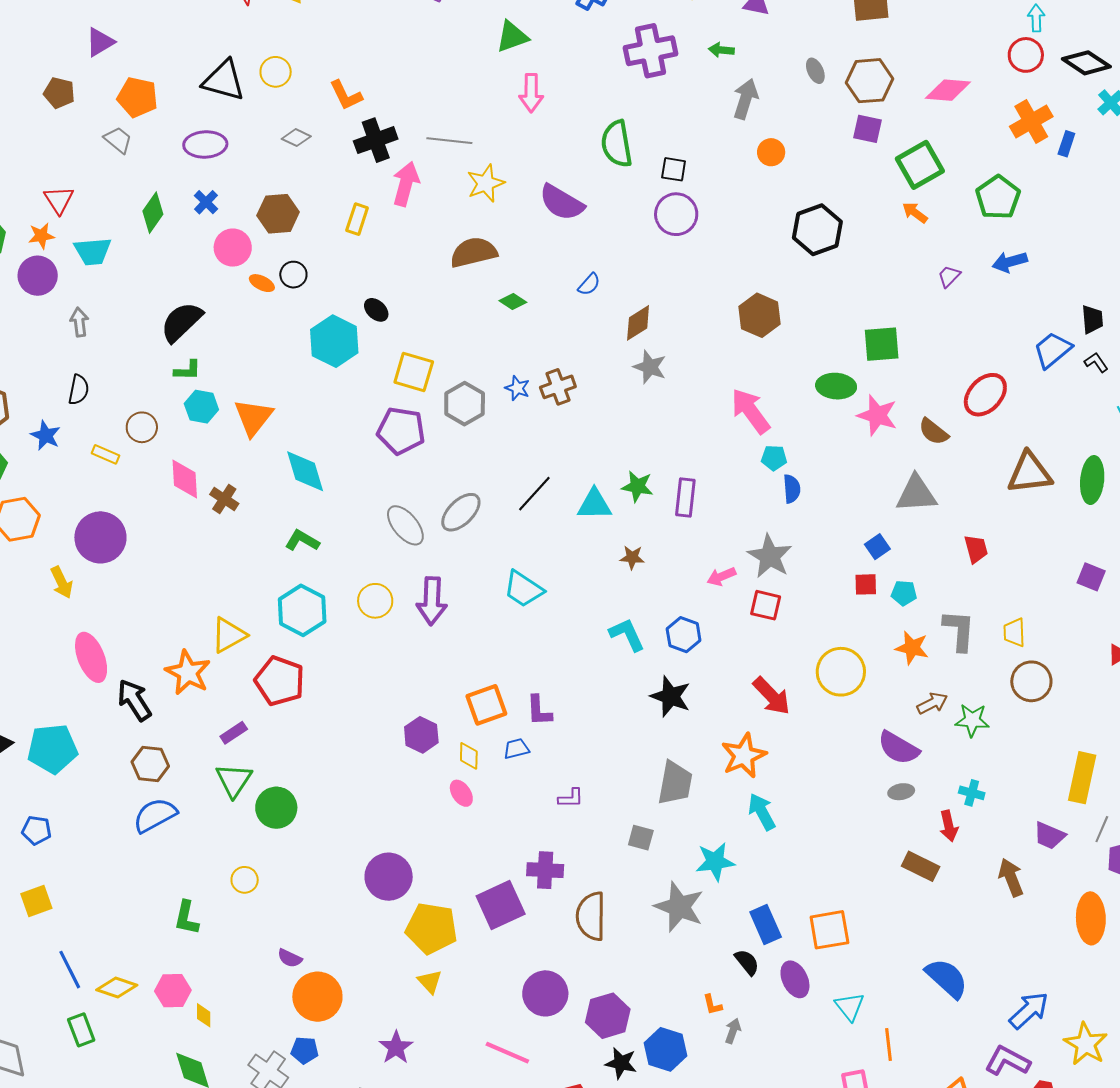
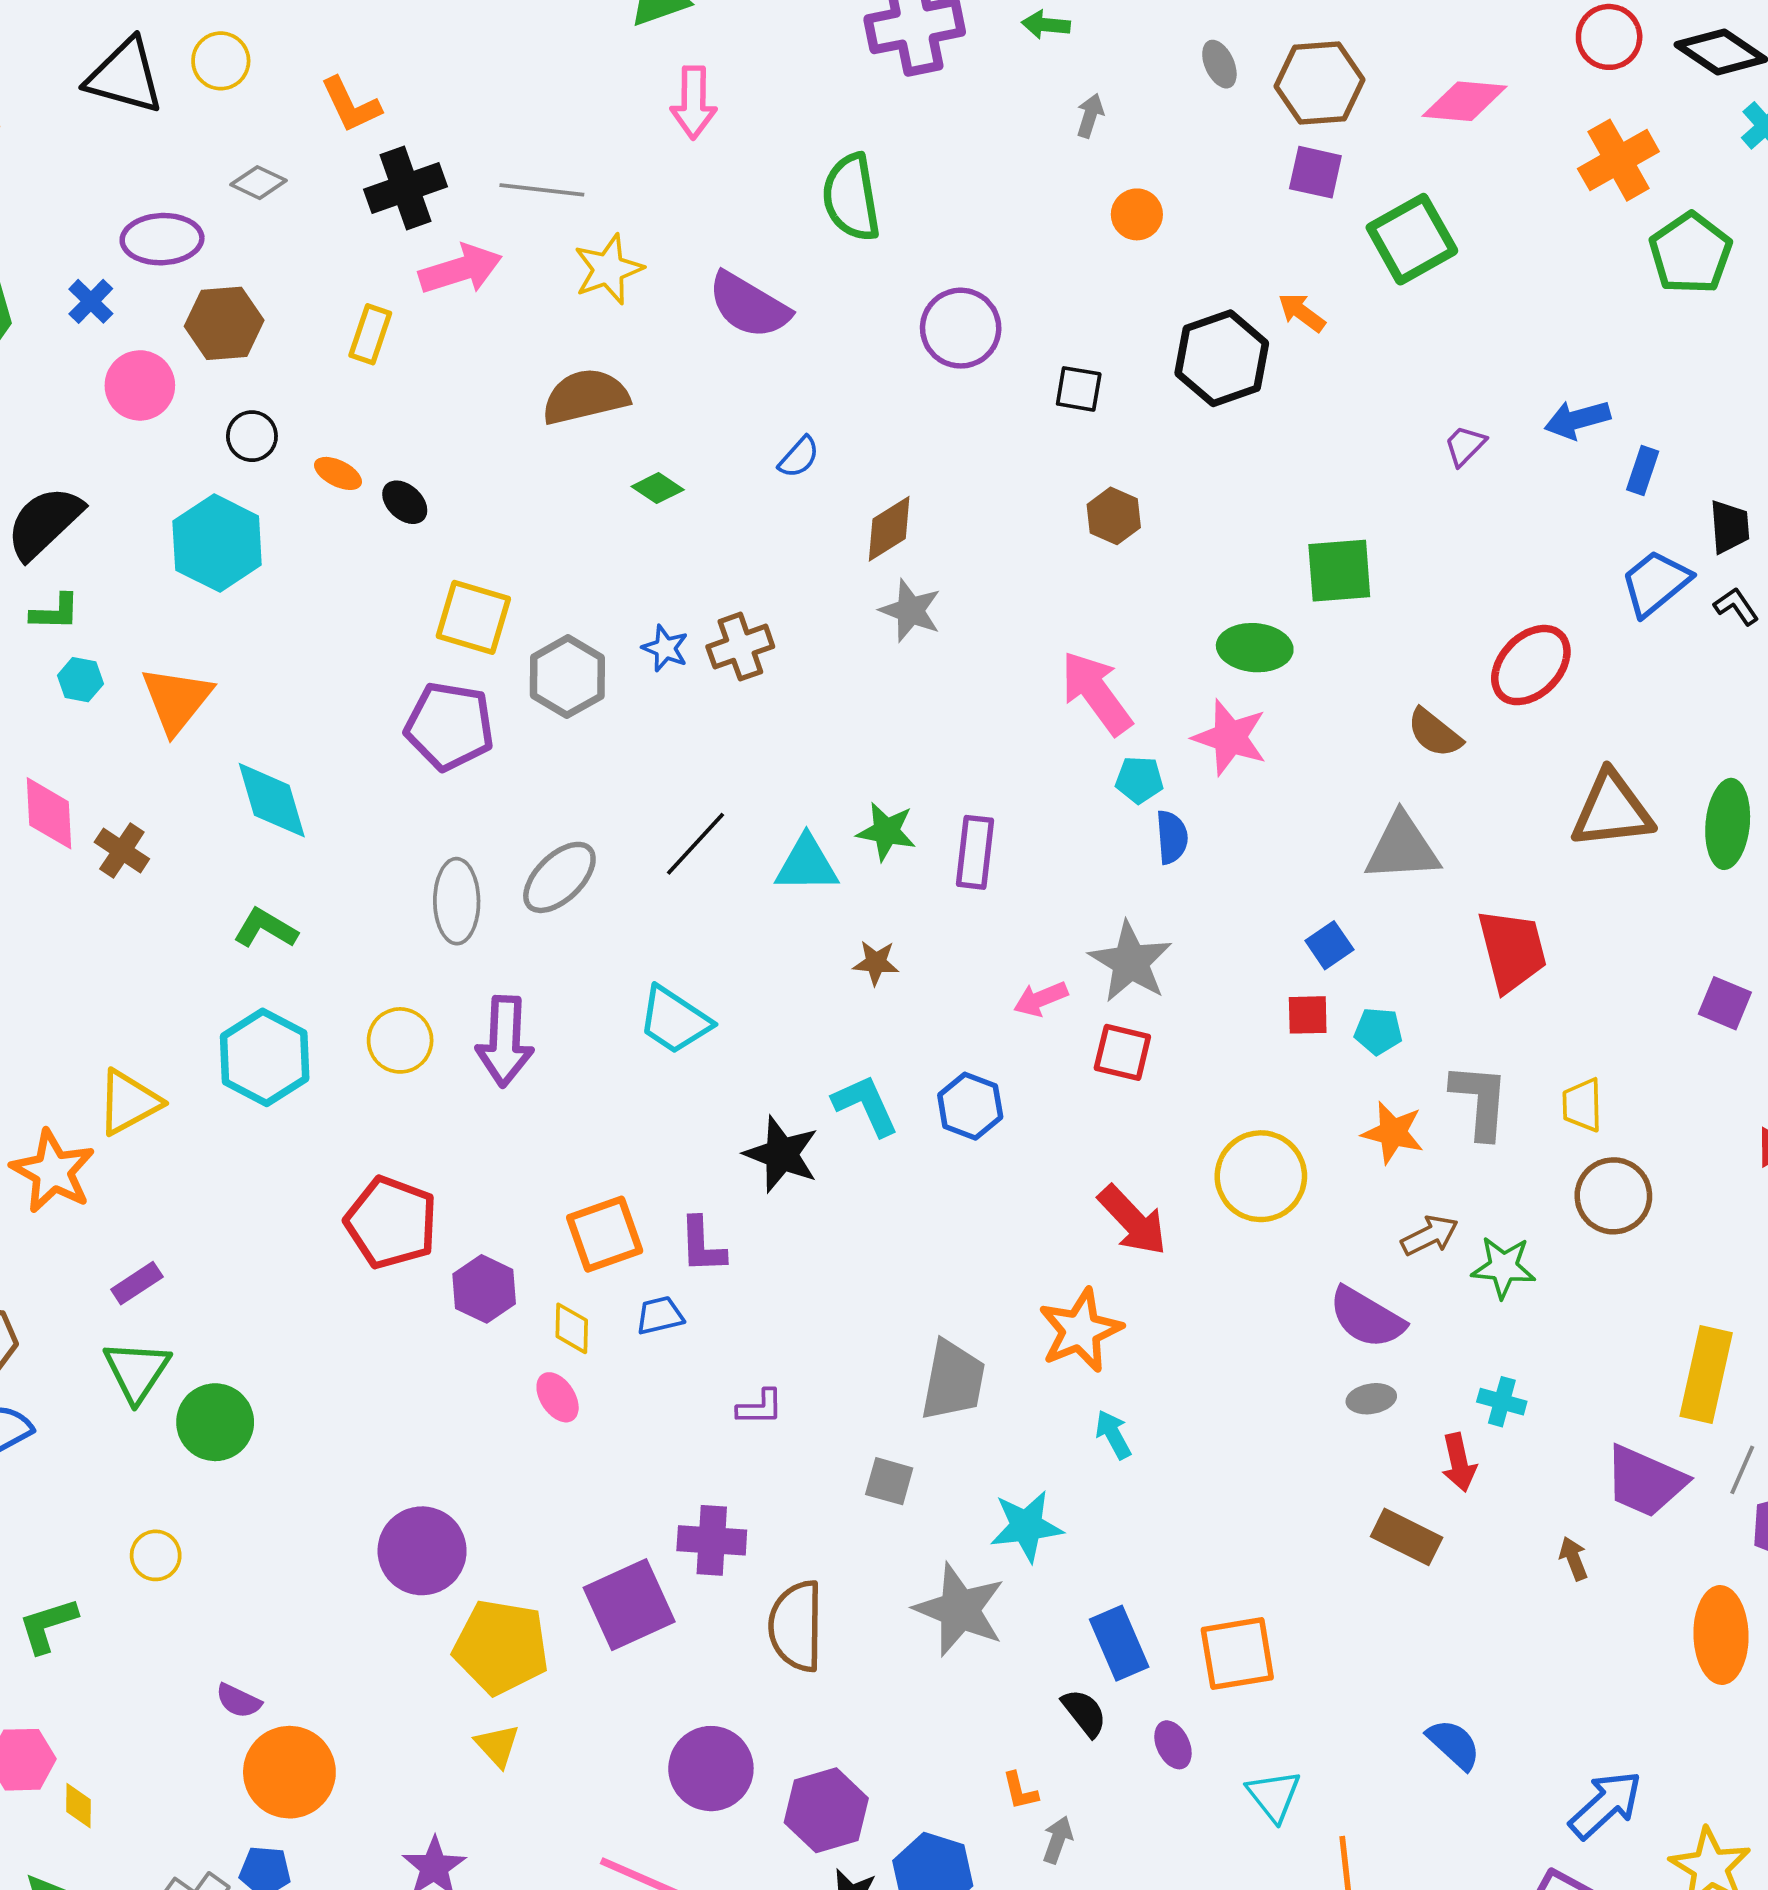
gray arrow: (746, 99) -> (1090, 116), size x0.6
purple ellipse: (205, 144) -> (162, 239), moved
blue rectangle: (1066, 144) -> (1643, 471), moved
black square: (674, 169) -> (1079, 389), moved
pink arrow: (406, 184) -> (461, 269), turned 57
green pentagon: (998, 197) -> (1690, 253), moved
orange arrow: (915, 213) -> (1302, 312), moved
orange ellipse: (262, 283) -> (338, 473), moved
brown hexagon: (759, 315) -> (1114, 516), size x0.7
cyan hexagon: (334, 341) -> (217, 543), moved
cyan hexagon: (201, 407) -> (80, 680), size x0.7
pink star: (877, 415) -> (1230, 737), moved
gray ellipse: (405, 525) -> (457, 901), turned 39
red trapezoid: (976, 549) -> (1512, 950), size x1.6
red pentagon: (280, 681) -> (391, 1222), moved
black star: (670, 696) -> (781, 1154), moved
cyan arrow: (762, 812) -> (1113, 1435), size x0.7
purple trapezoid: (1049, 836) -> (1645, 1481), size x1.4
brown arrow: (1011, 877) -> (1574, 1558), size x0.6
green L-shape: (186, 918) -> (48, 1625), turned 60
blue semicircle: (947, 978) -> (1454, 1744), size x0.7
purple ellipse: (795, 979) -> (1173, 1745), size x0.7

